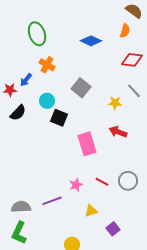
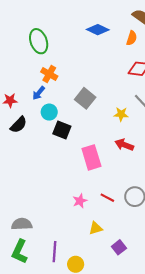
blue diamond: (91, 41) -> (98, 30), moved
blue arrow: (26, 80) -> (39, 93), moved
purple line: (52, 201) -> (54, 252), moved, turned -66

